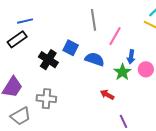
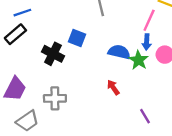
pink line: (115, 36) -> (149, 20), moved
blue semicircle: (95, 59) -> (119, 52), moved
red arrow: (107, 95) -> (113, 87), moved, turned 32

